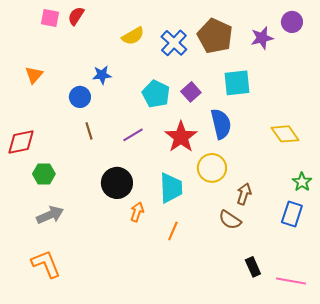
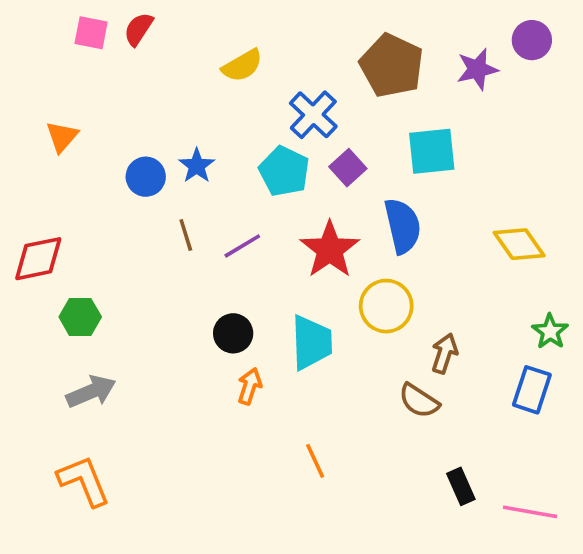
blue cross: (174, 43) -> (313, 115), moved
blue star: (102, 75) -> (197, 166), moved, turned -30
brown line: (89, 131) -> (186, 235), moved
black circle: (117, 183) -> (233, 333), moved, size x0.7
orange line: (173, 231) -> (315, 461), moved, turned -48

